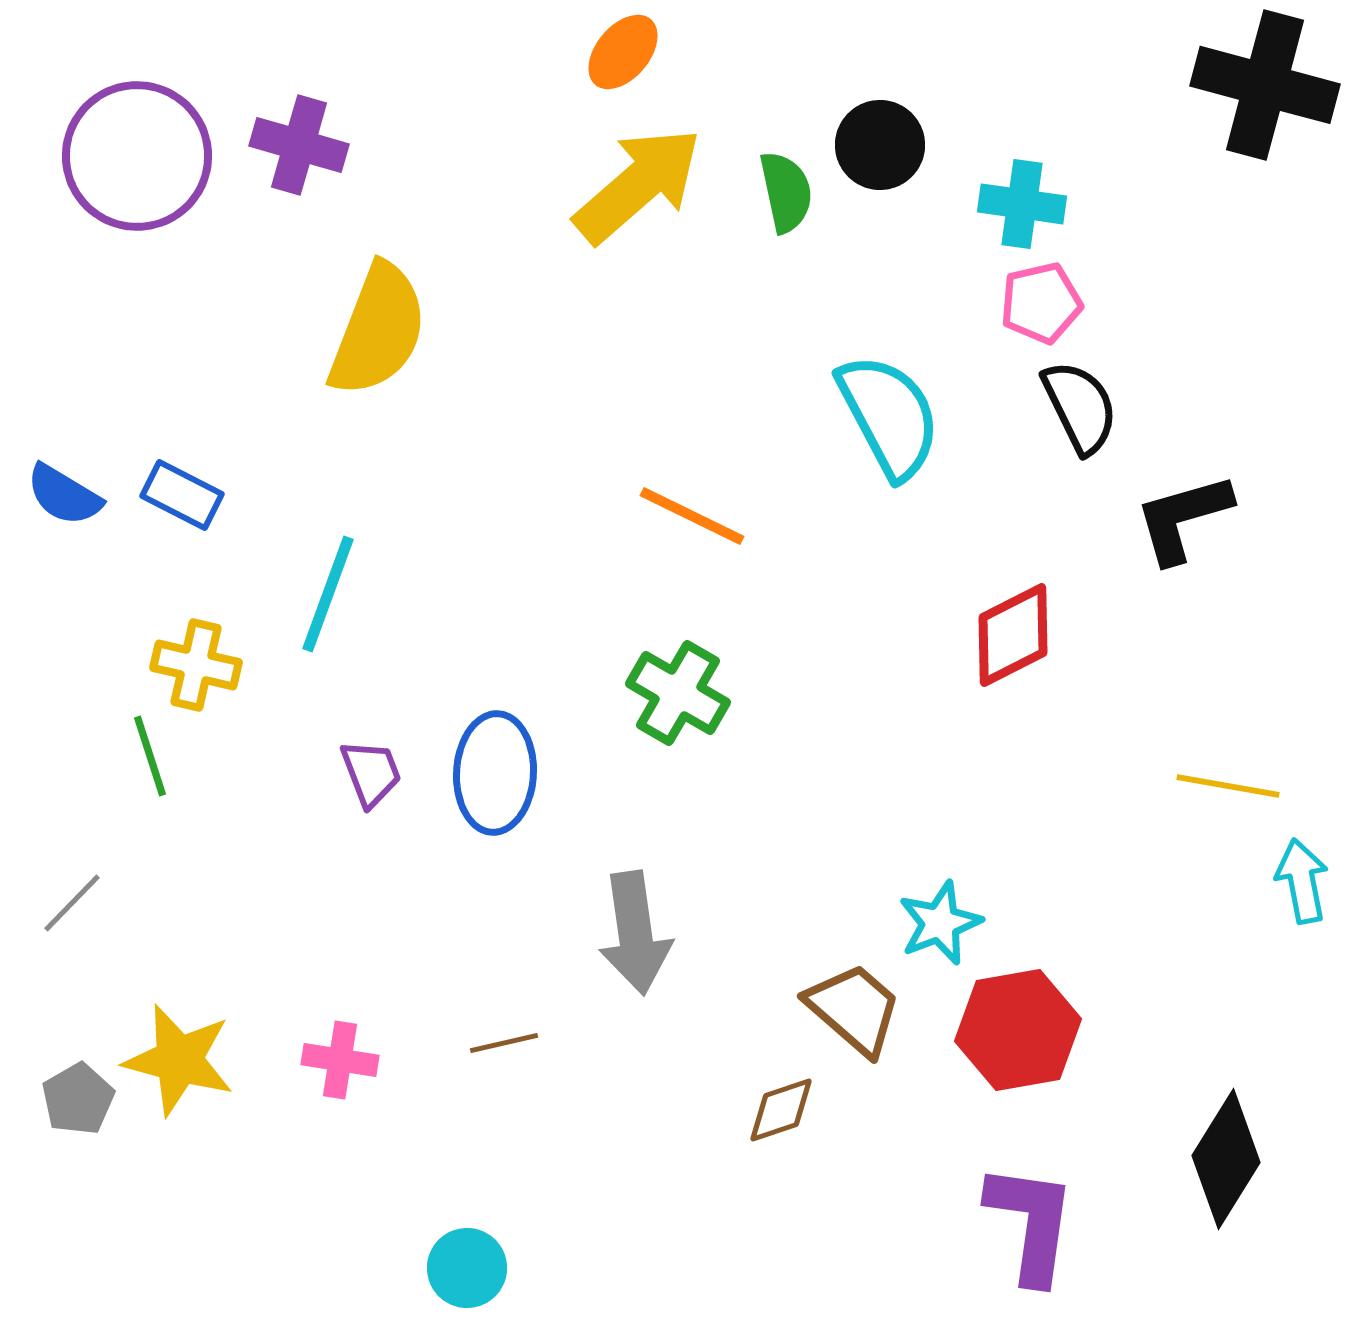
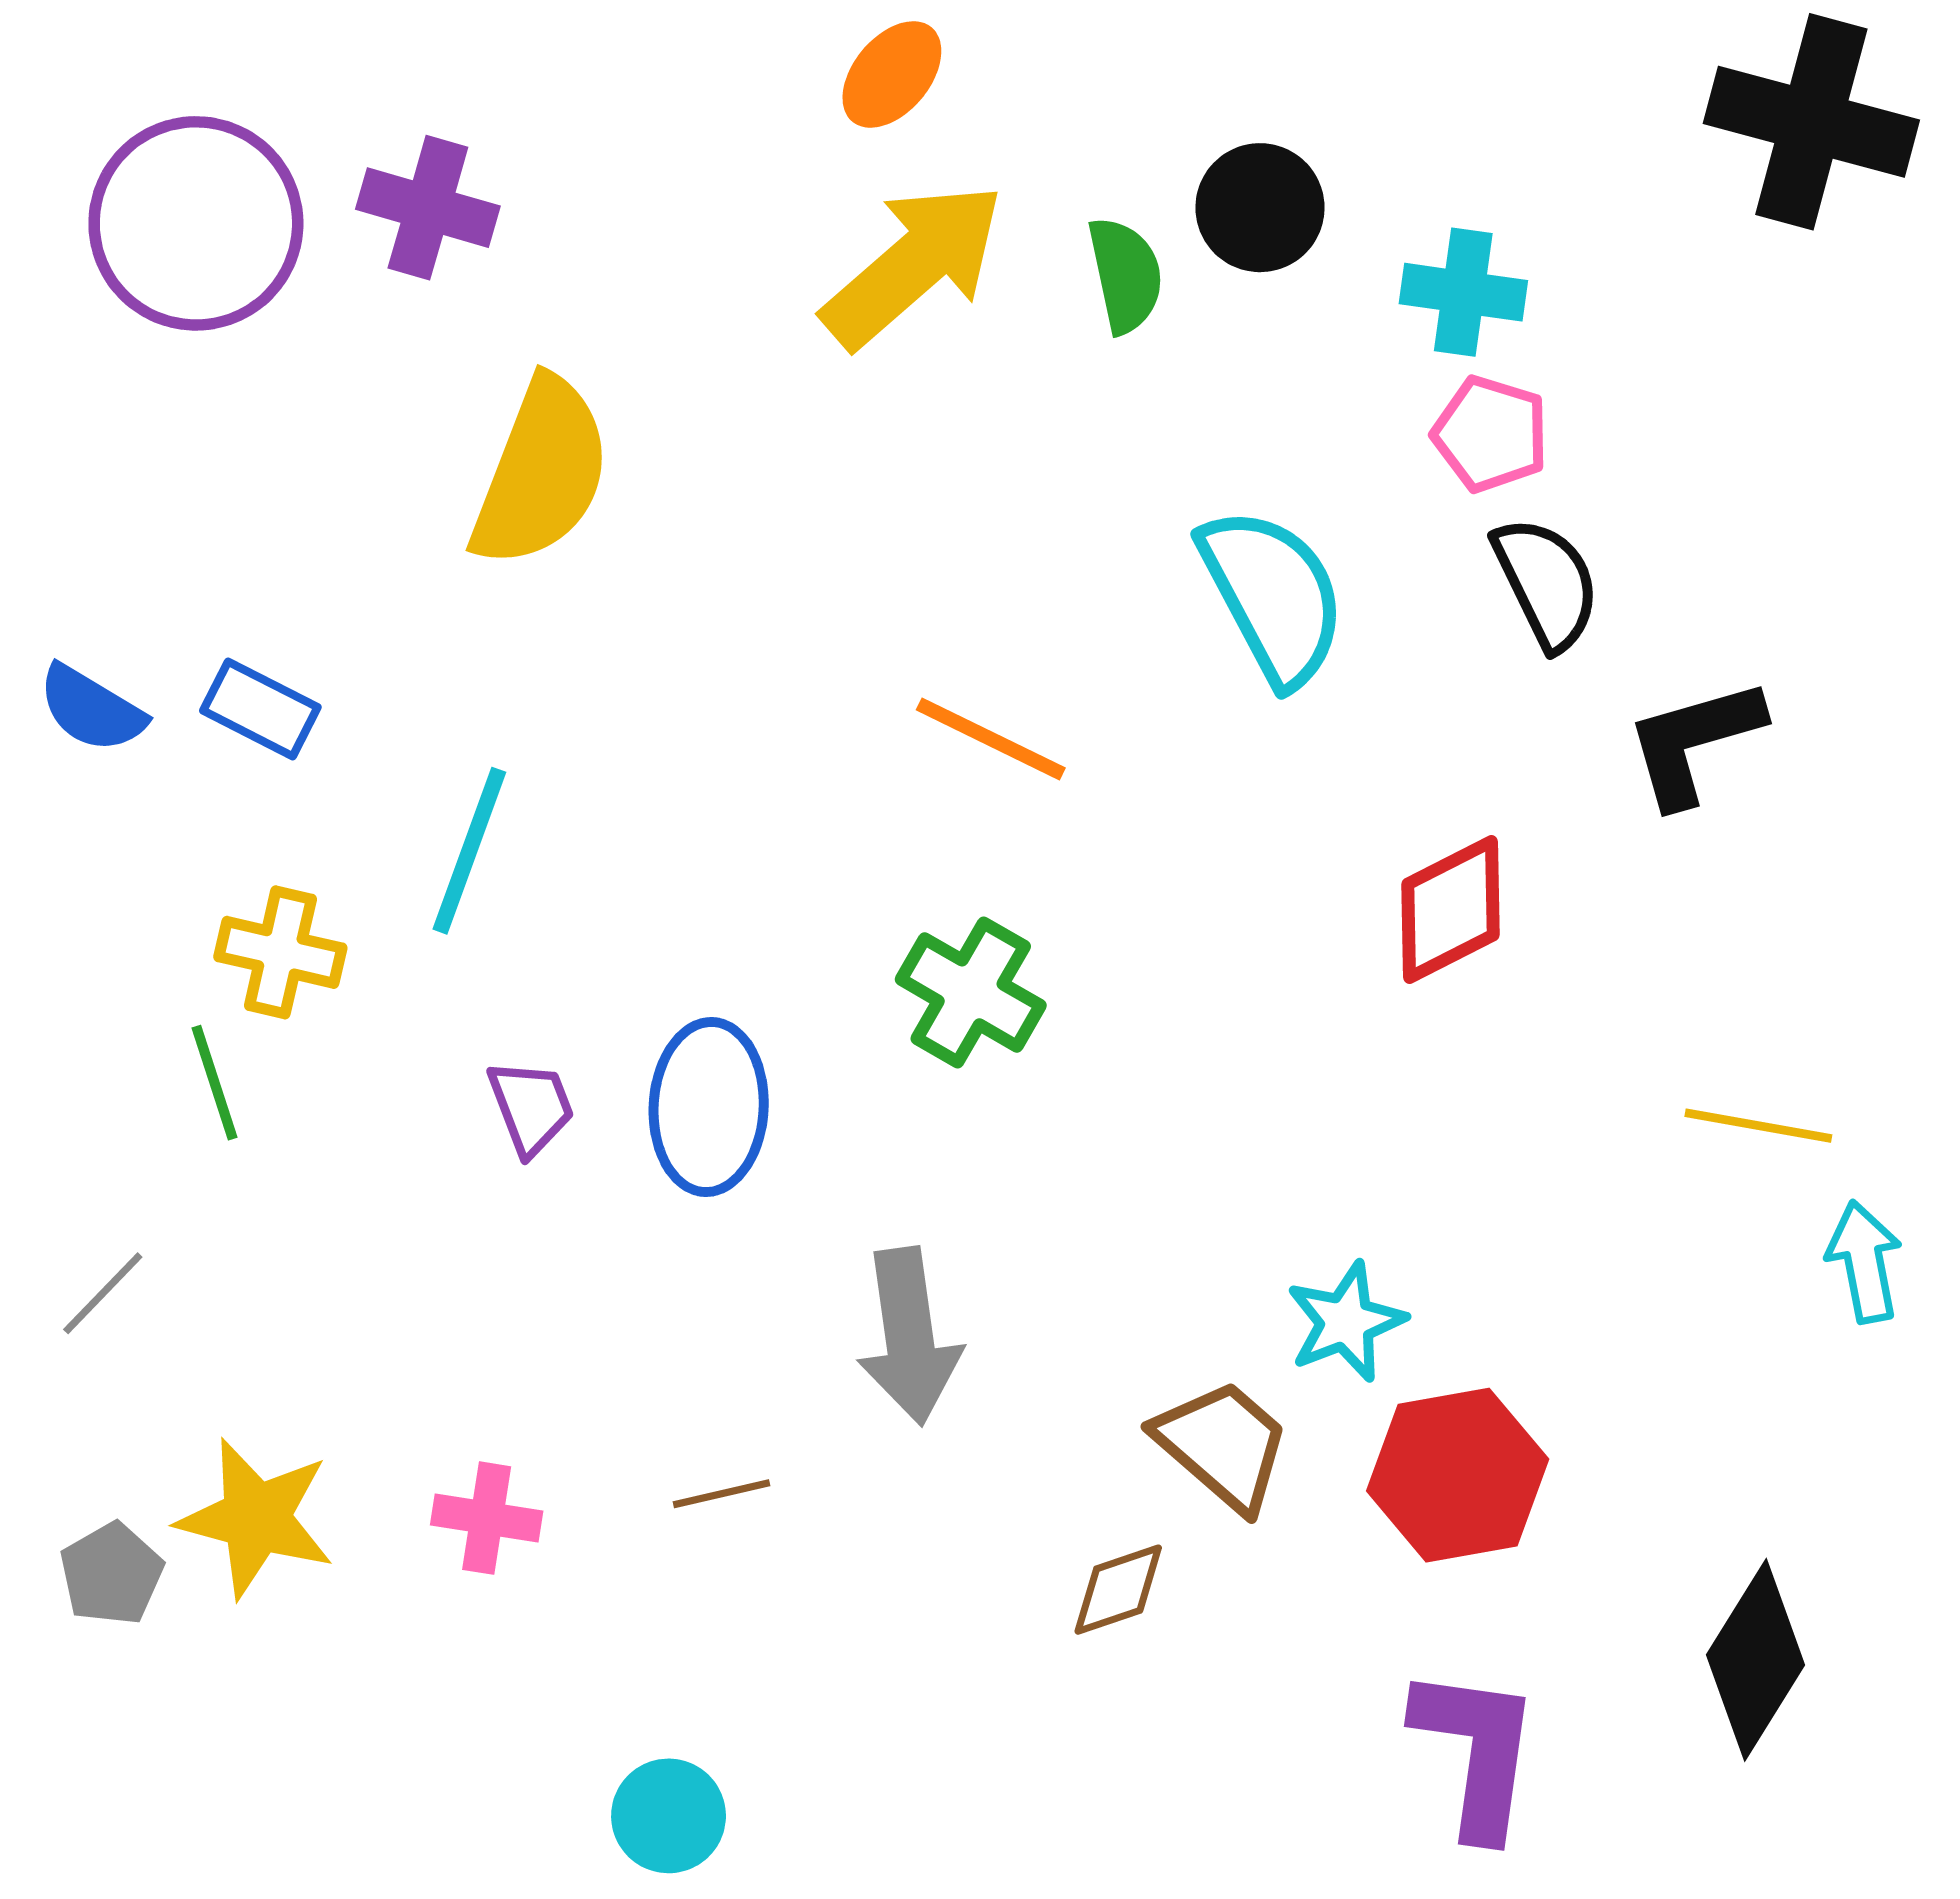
pink pentagon: (1041, 303) -> (1491, 434), turned 30

